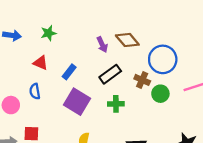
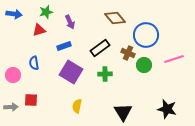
purple arrow: (102, 45) -> (70, 22), moved
red triangle: (41, 63) -> (39, 30), moved, turned -40
blue rectangle: (69, 72) -> (64, 46), turned 32

